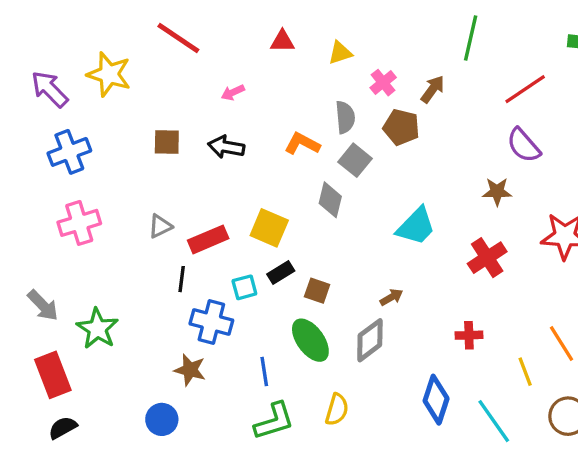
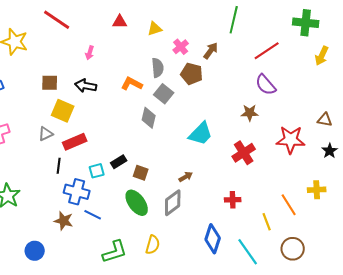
pink arrow: (233, 92) -> (90, 53), turned -48
yellow square: (269, 228) -> (63, 111), moved
blue line: (264, 372) -> (93, 215), moved, turned -54
blue circle: (162, 419) -> (35, 251), moved

